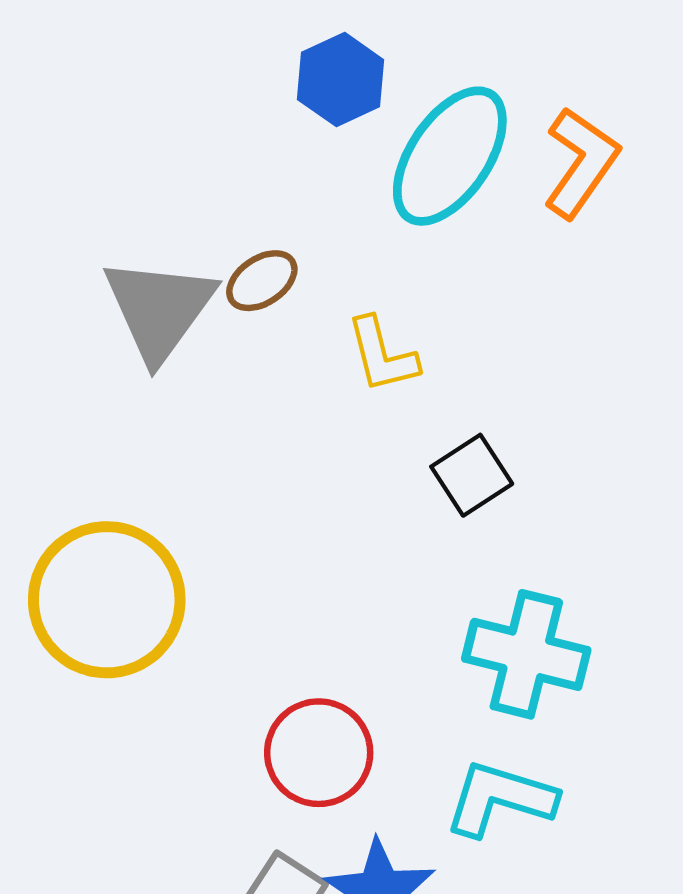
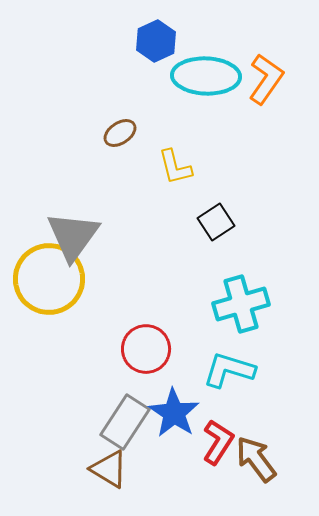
cyan ellipse: (450, 156) -> (206, 76), turned 58
gray triangle: (159, 309) -> (73, 236), moved
cyan cross: (526, 654) -> (241, 304), turned -30

